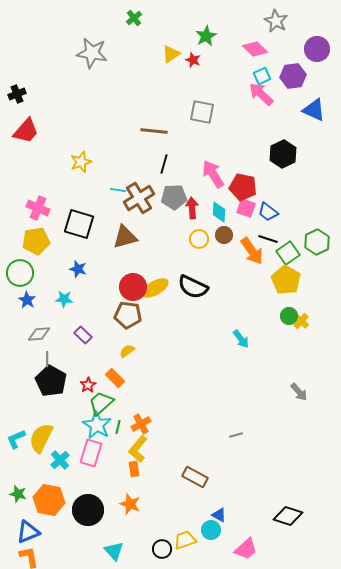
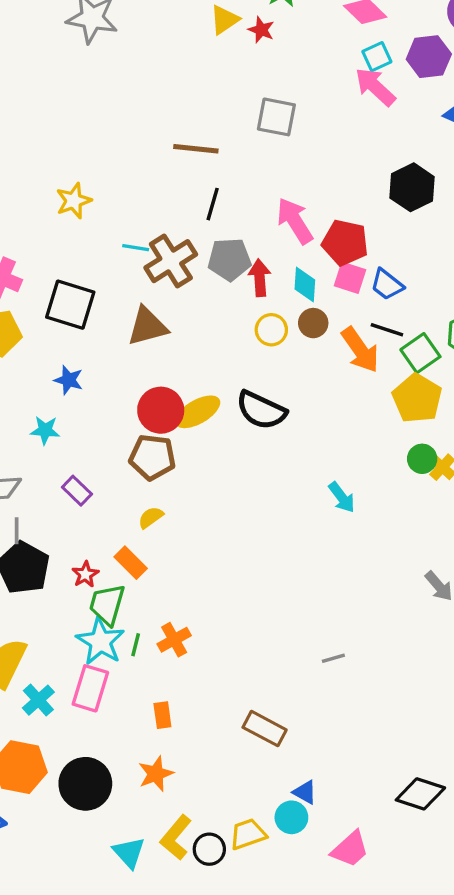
green trapezoid: (101, 403) -> (107, 605), turned -32
yellow L-shape: (138, 449) -> (176, 837), moved
orange star: (130, 504) -> (156, 774), turned 30

